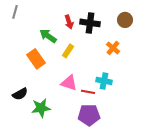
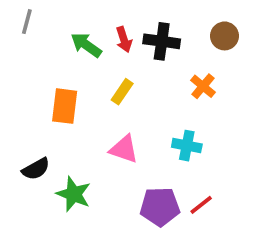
green arrow: (48, 36) -> (86, 45), moved
orange rectangle: (36, 59) -> (65, 106), turned 42
red line: (88, 92) -> (201, 205), moved, turned -48
green star: (41, 108) -> (74, 194), turned 30

